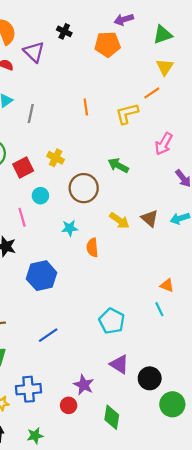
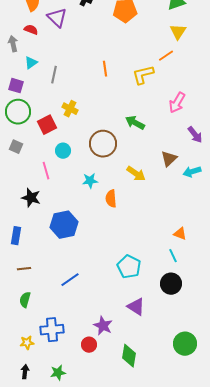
yellow cross: (56, 158) -> (70, 109), moved
brown triangle: (150, 218) -> (169, 159), moved, turned 36
black circle: (150, 378) -> (171, 284), moved

